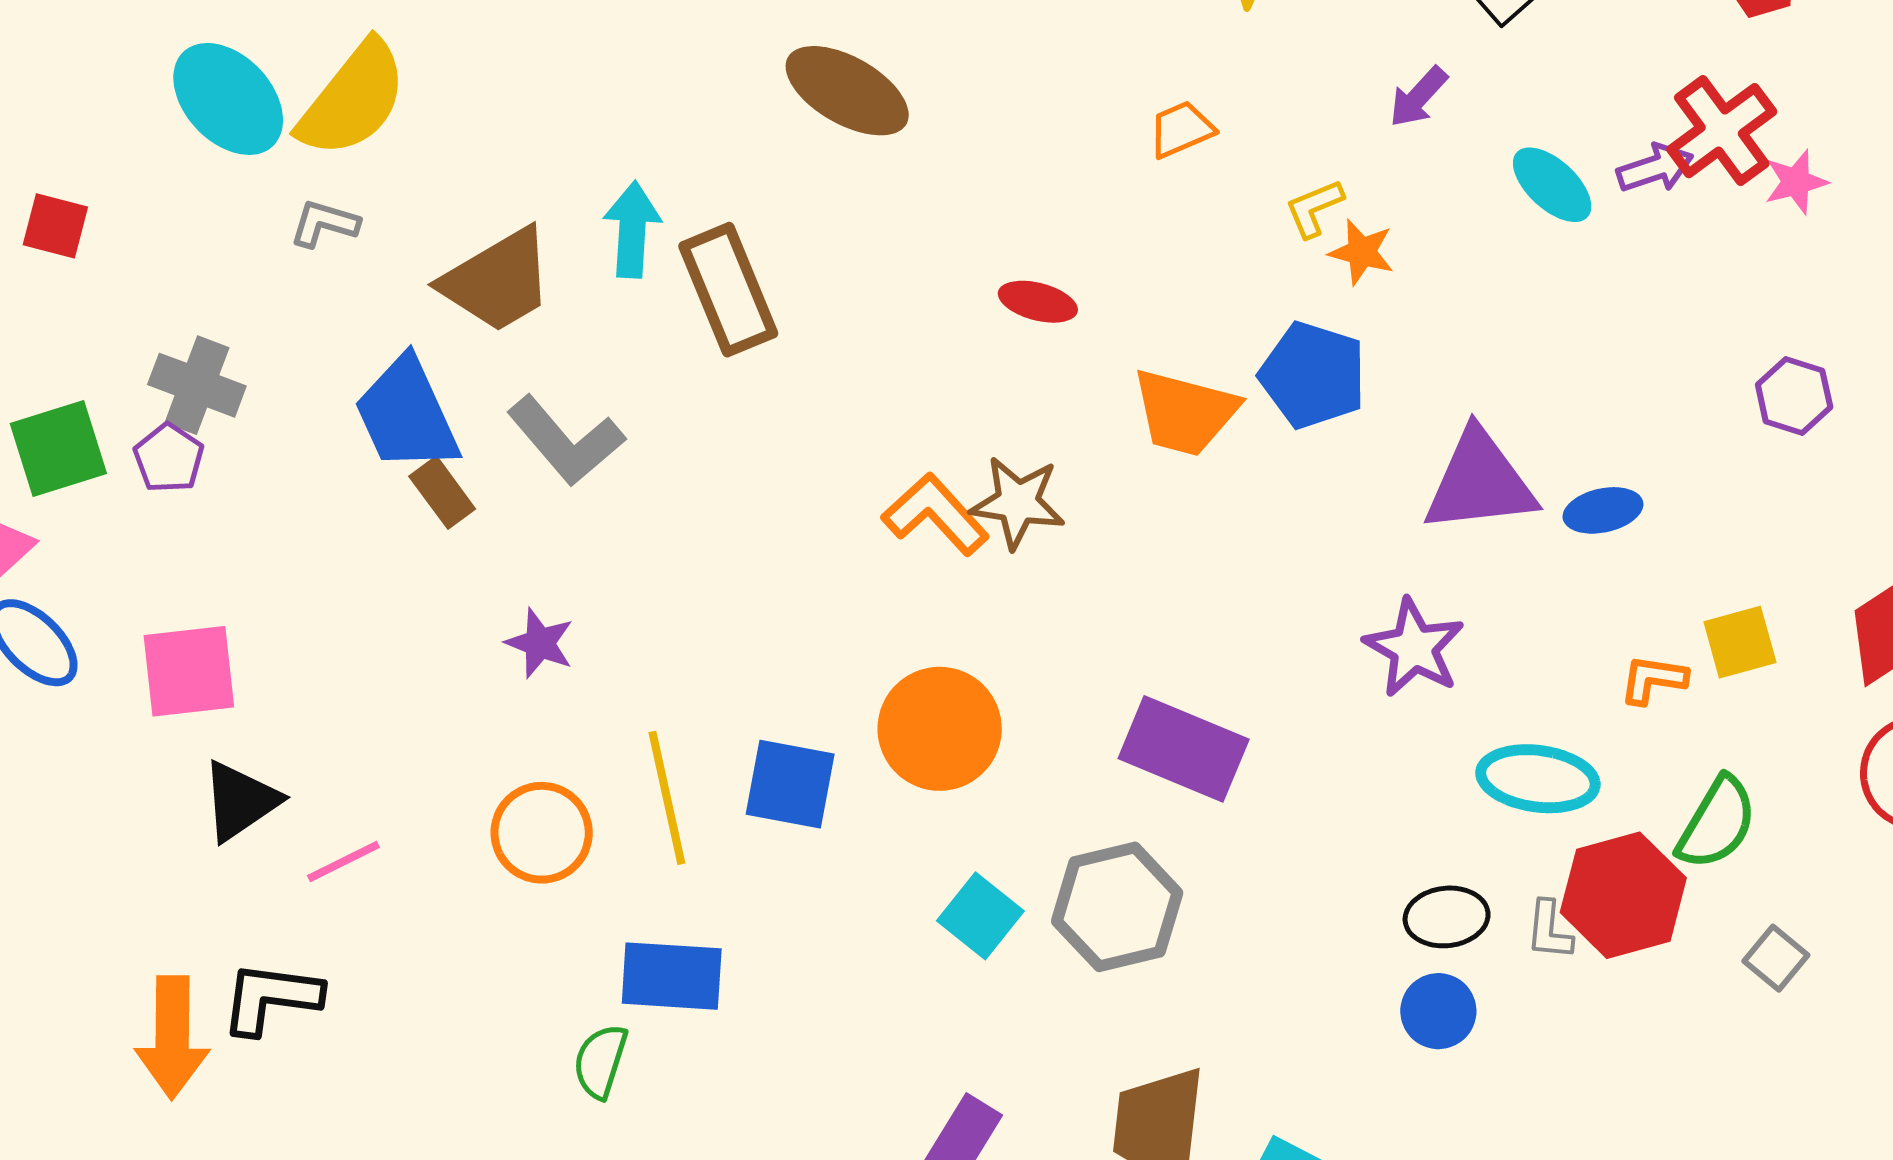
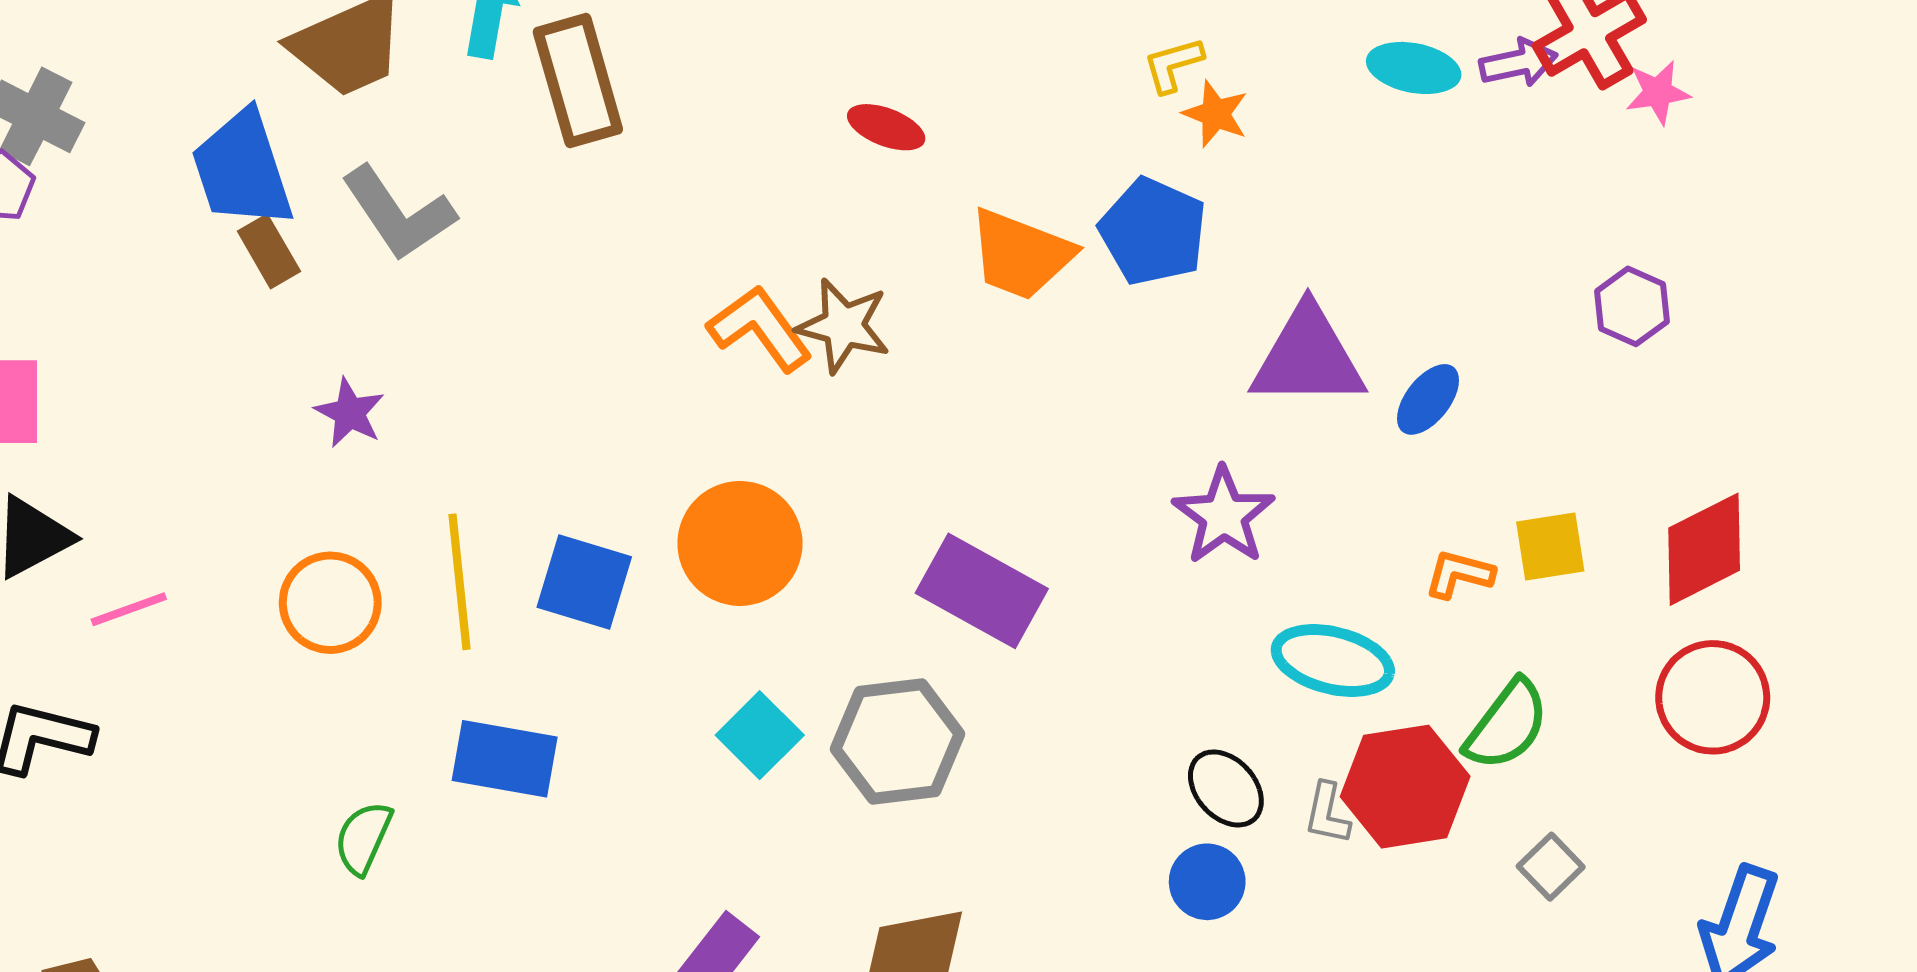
cyan ellipse: (1552, 185) -> (1414, 68), turned -38
blue ellipse: (1603, 510) -> (1428, 399), turned -46
black ellipse: (1447, 917) -> (1226, 788), turned 48
blue rectangle: (672, 976) -> (505, 759), moved

